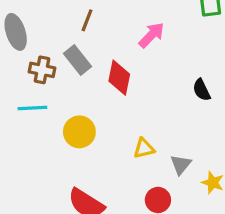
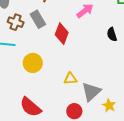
black semicircle: (202, 90) -> (112, 34), moved
gray triangle: (181, 165) -> (91, 92), size x1.5

